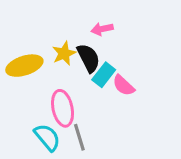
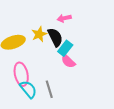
pink semicircle: (124, 85) -> (68, 61), moved
pink ellipse: (63, 108) -> (21, 74), moved

